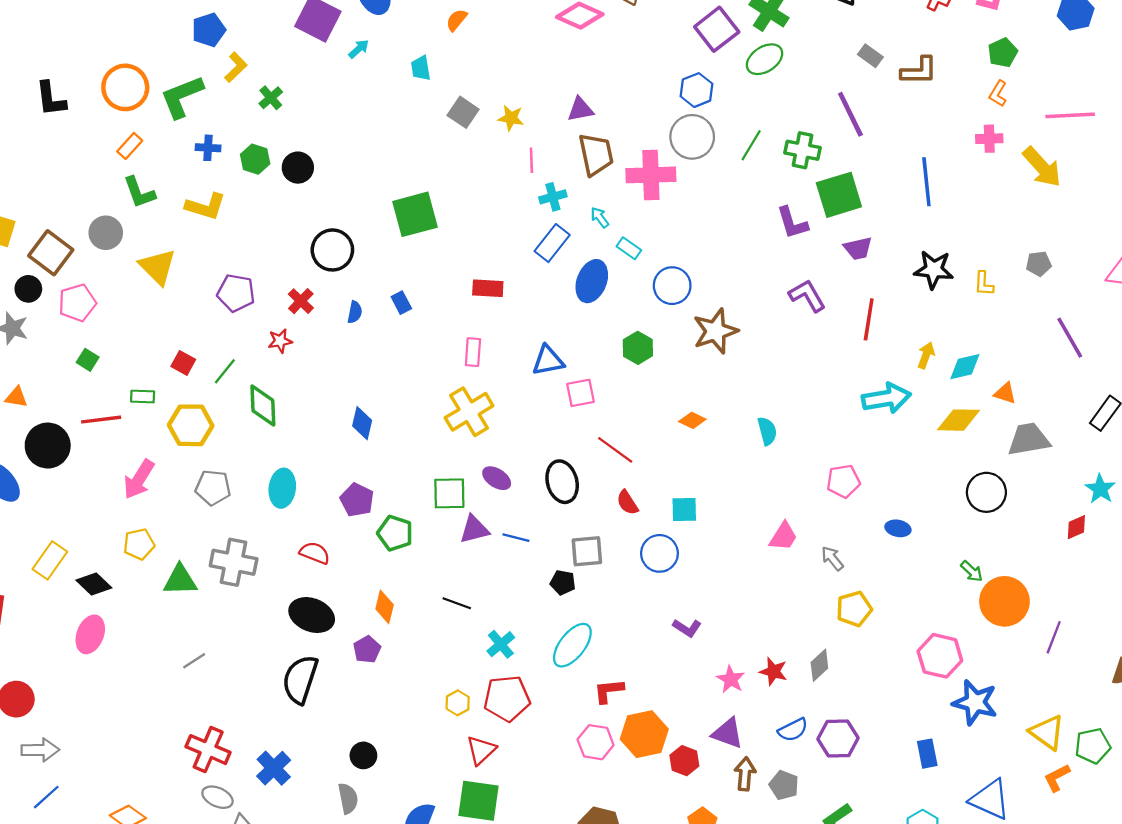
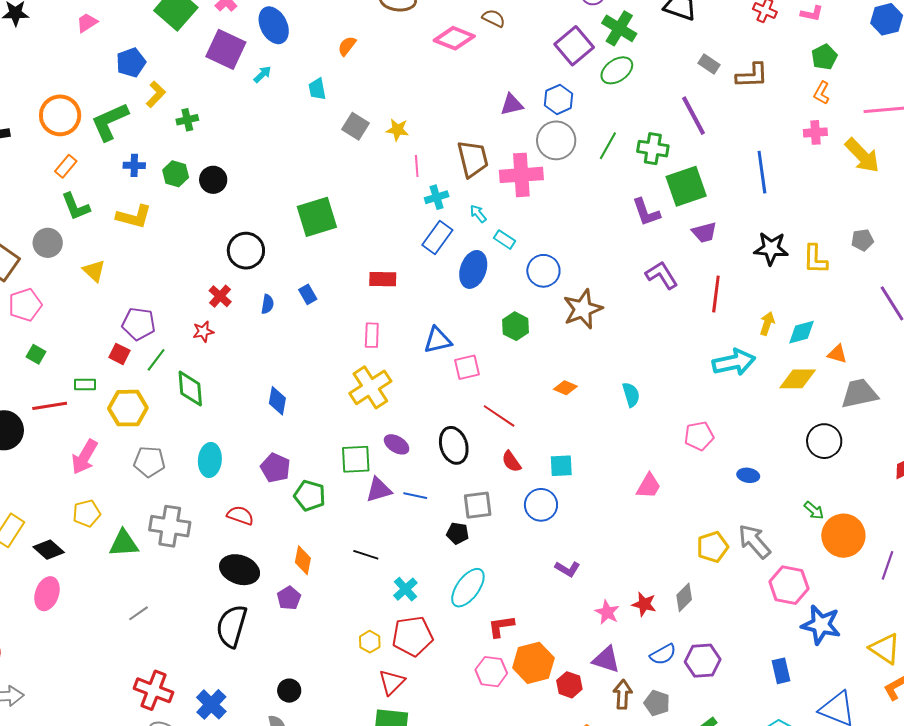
green cross: (271, 98) -> (187, 120), turned 30
purple triangle: (580, 109) -> (512, 105), moved
yellow triangle: (158, 267) -> (94, 271), size x0.7
yellow L-shape: (984, 284) -> (815, 259), size x1.4
purple pentagon: (236, 293) -> (139, 324), moved
gray arrow: (832, 558) -> (754, 541), moved, size x1.6

